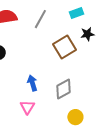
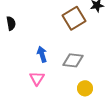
gray diamond: (63, 89) -> (73, 60), turned 35

